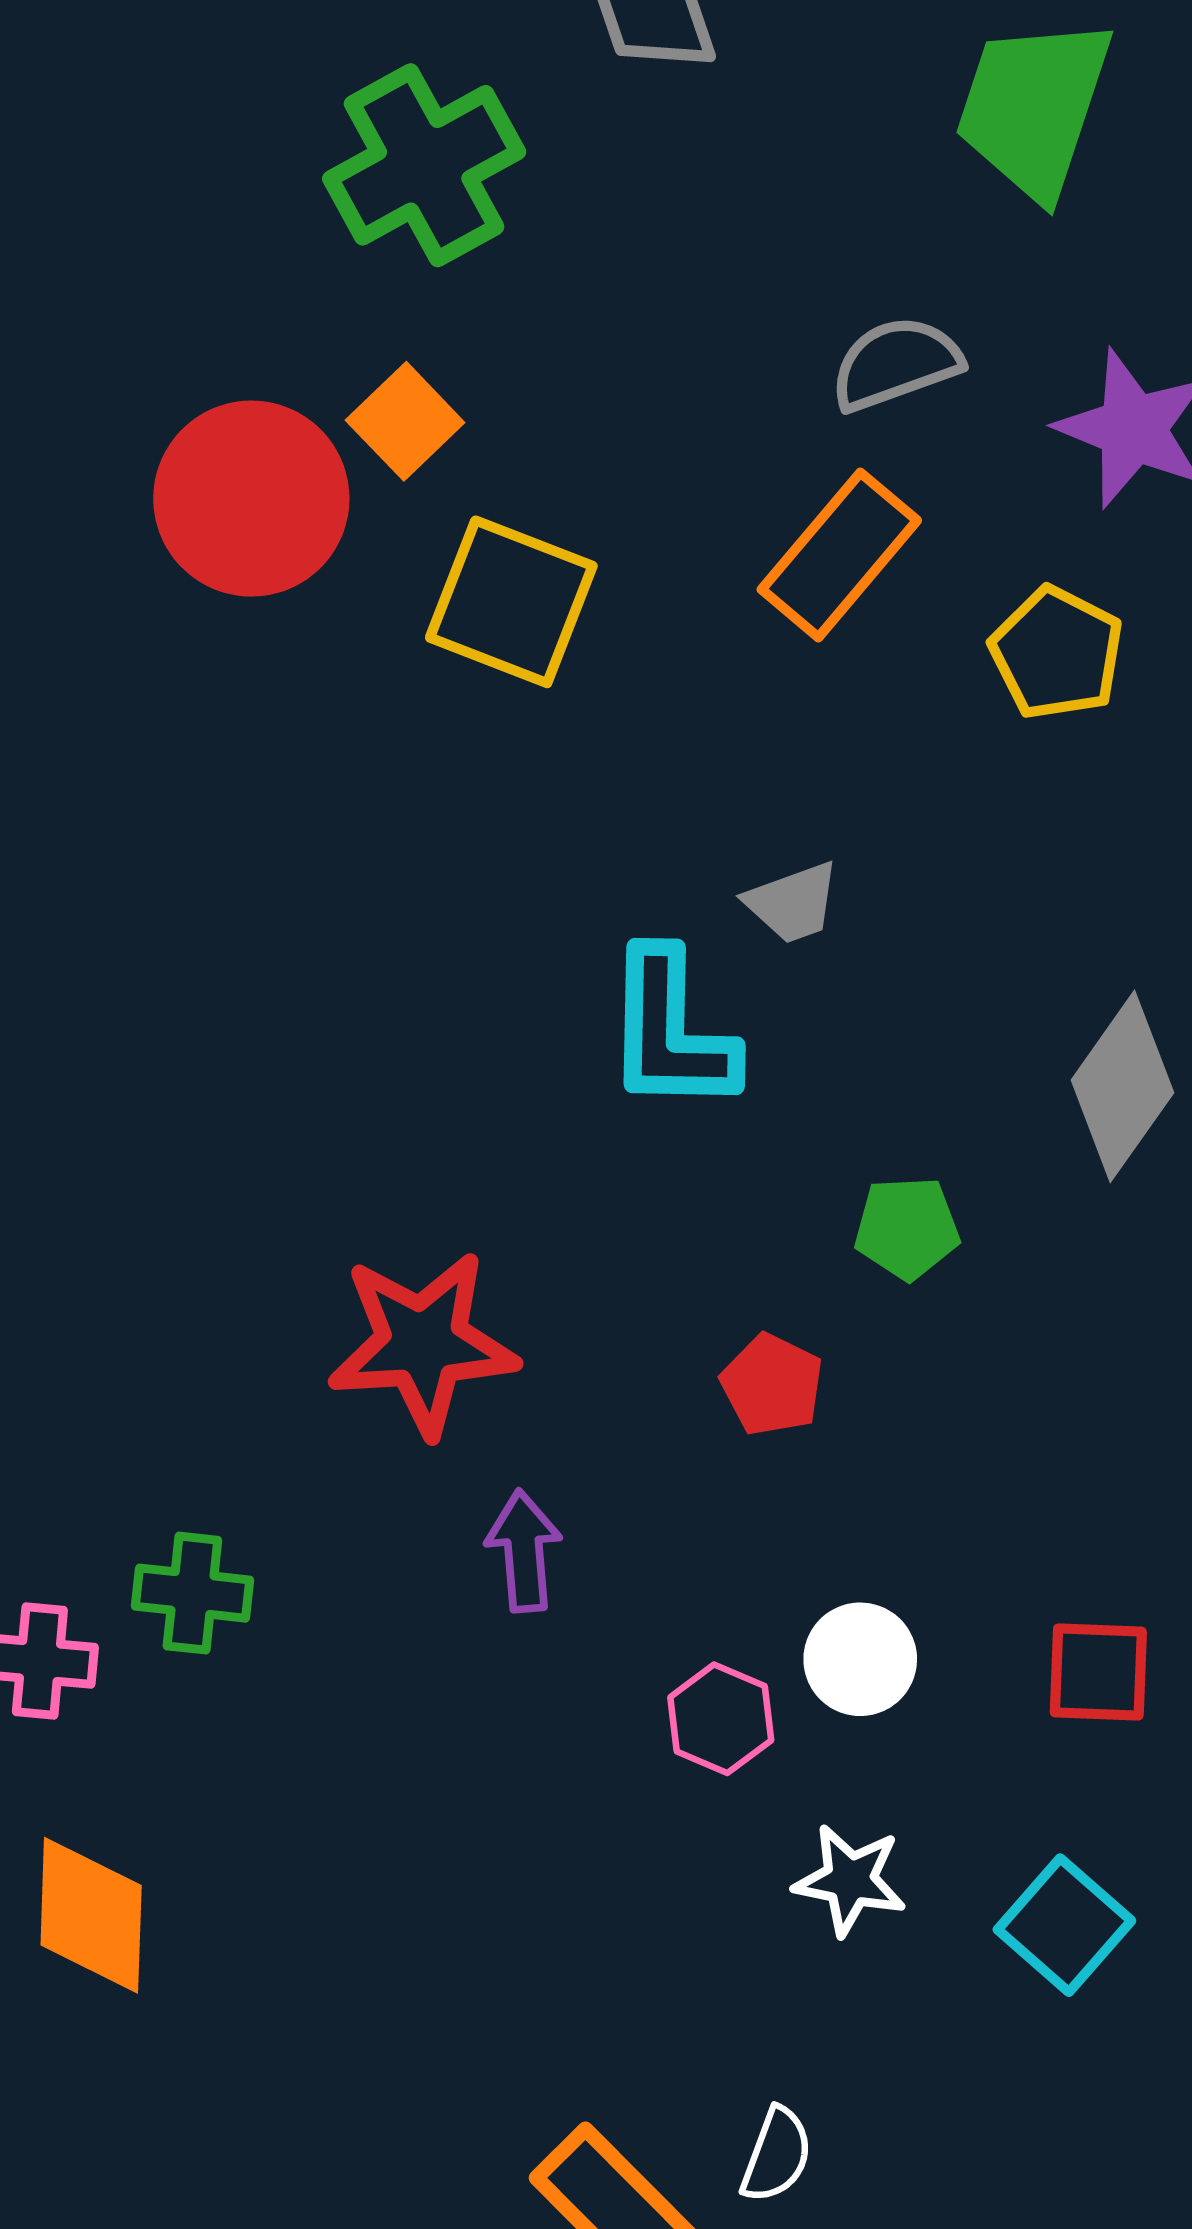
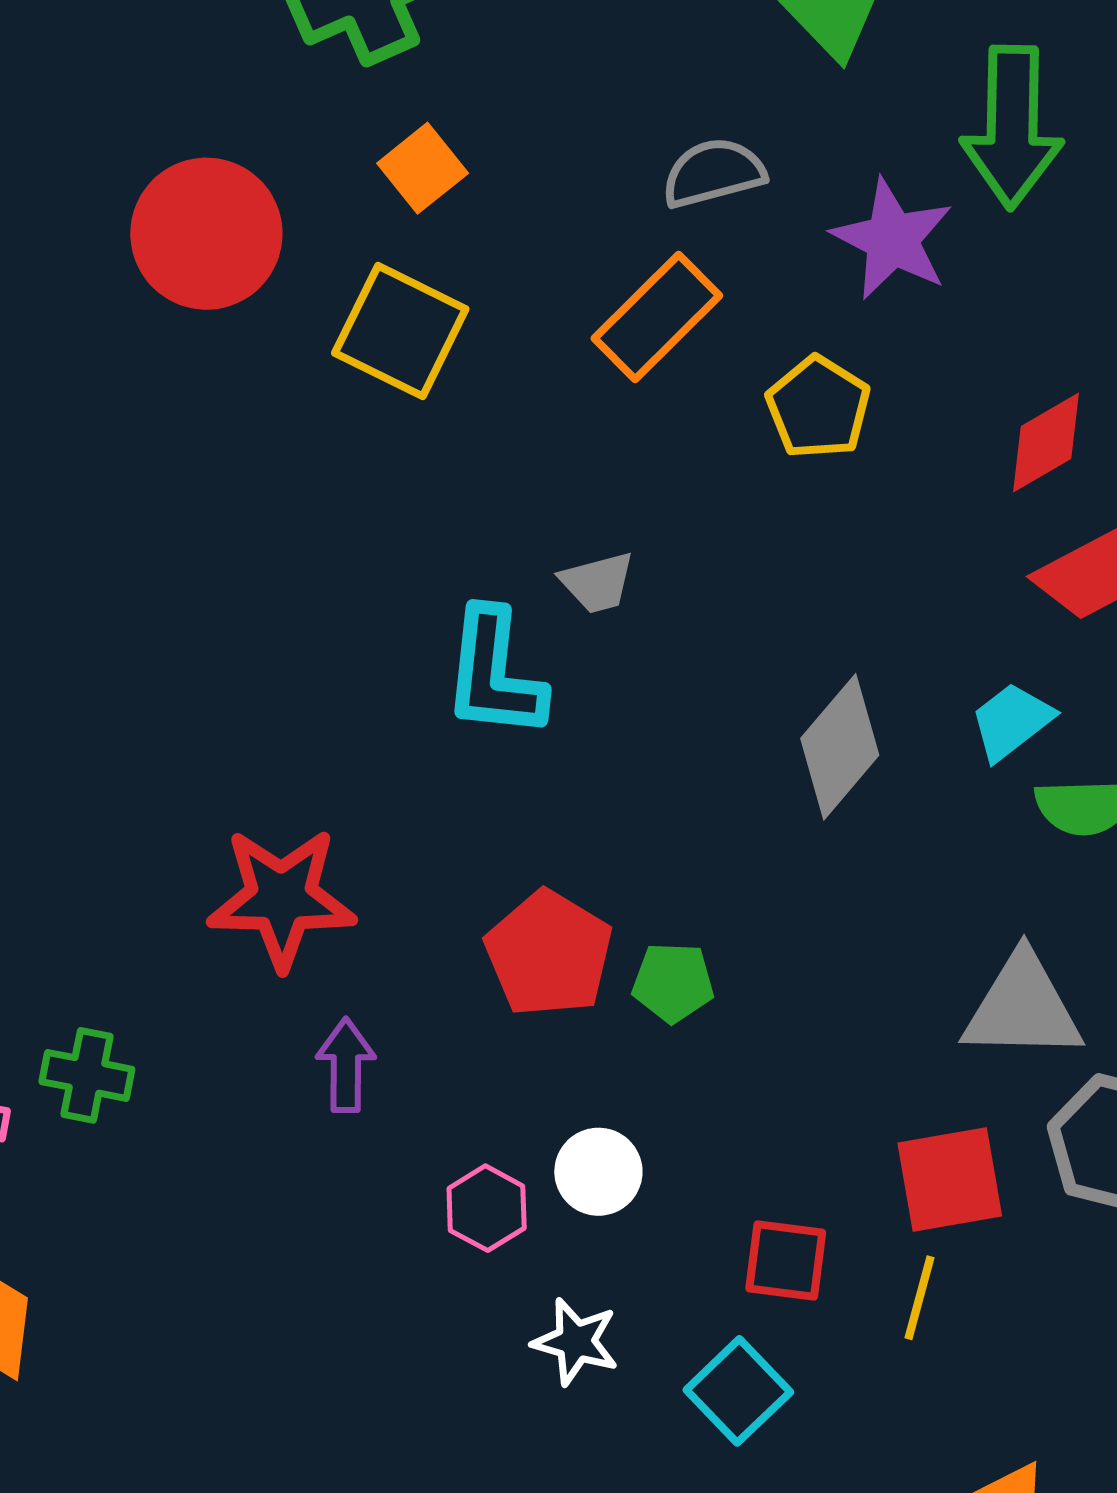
orange square: (405, 421) -> (423, 168), moved
green pentagon: (907, 1228) -> (673, 982), moved
red pentagon: (772, 1385) -> (549, 954), size x1.6
red square: (1098, 1672) -> (786, 1261), moved

